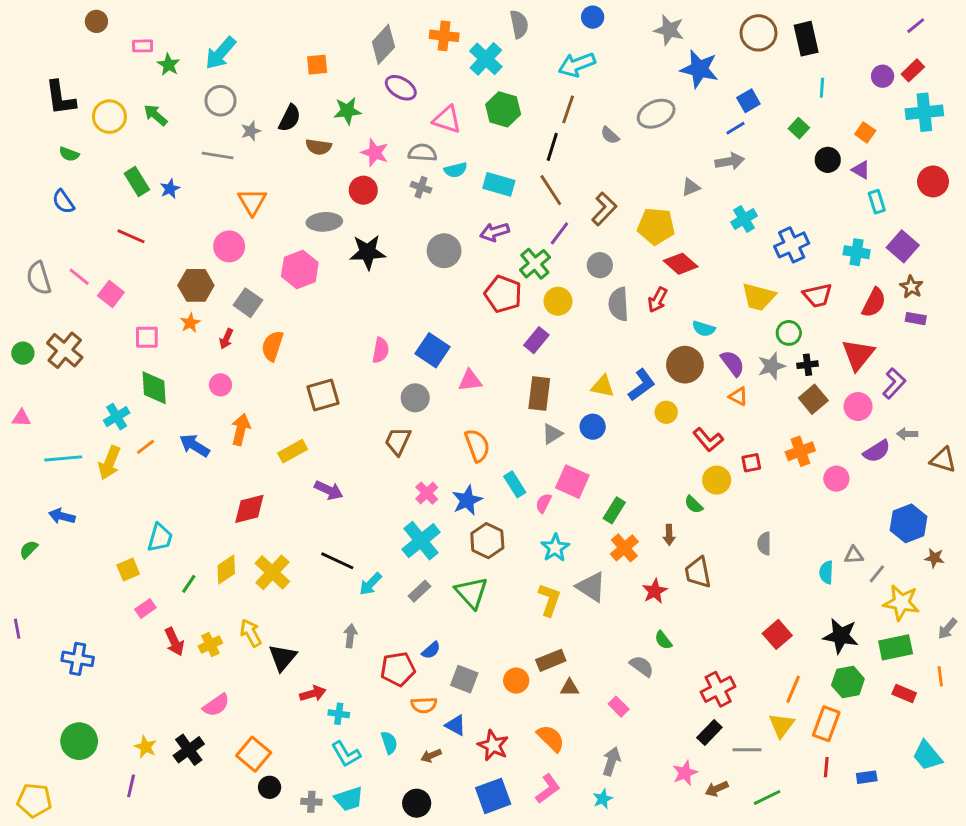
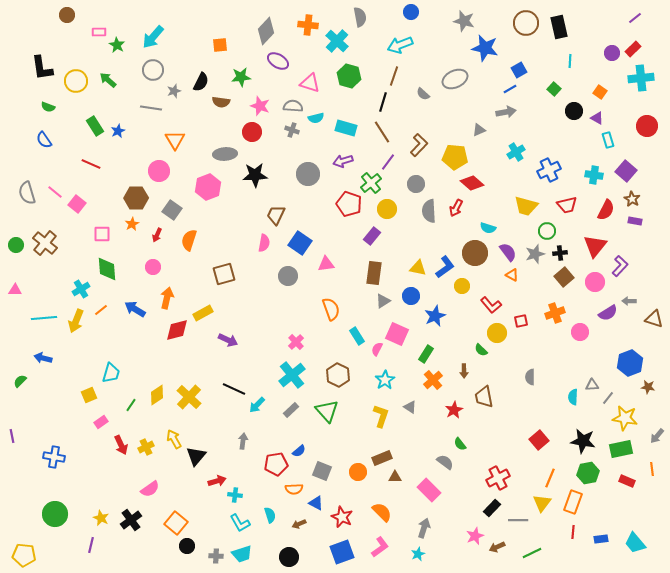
brown trapezoid: (398, 441) -> (276, 215), moved
blue star: (467, 500) -> (435, 316), moved
red diamond: (249, 509) -> (177, 330), moved
gray triangle: (591, 587) -> (410, 407), size x0.6
pink rectangle: (619, 707) -> (429, 490), size x1.6
cyan trapezoid: (927, 756) -> (635, 543), moved

